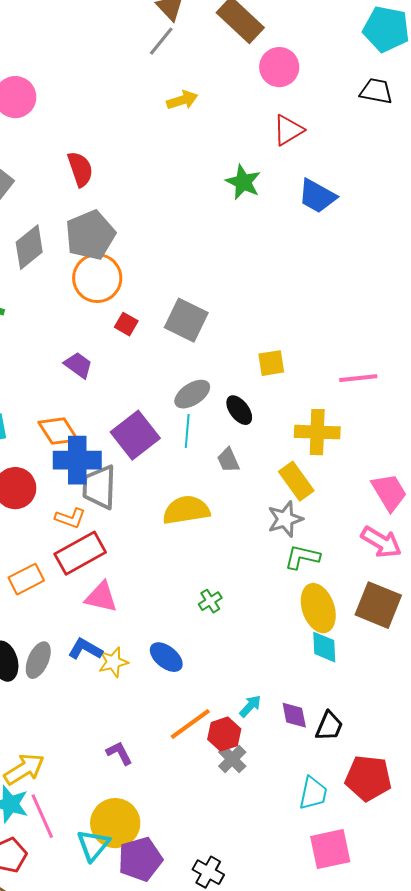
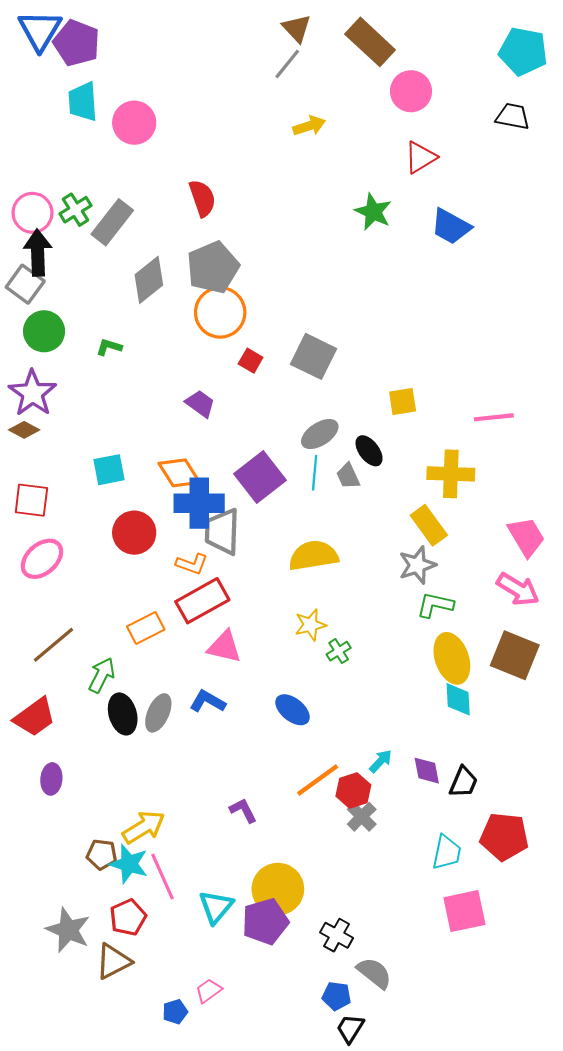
gray trapezoid: (228, 460) -> (348, 476), moved
yellow star: (113, 662) -> (310, 625), moved
yellow circle: (115, 823) -> (278, 889), moved

